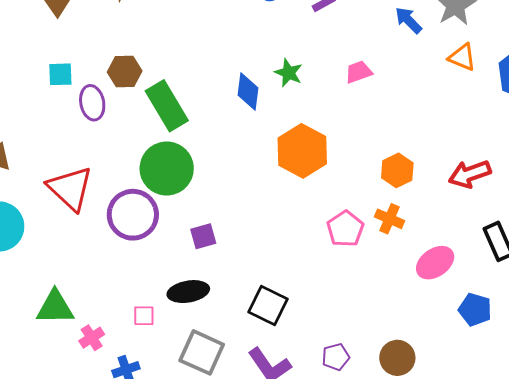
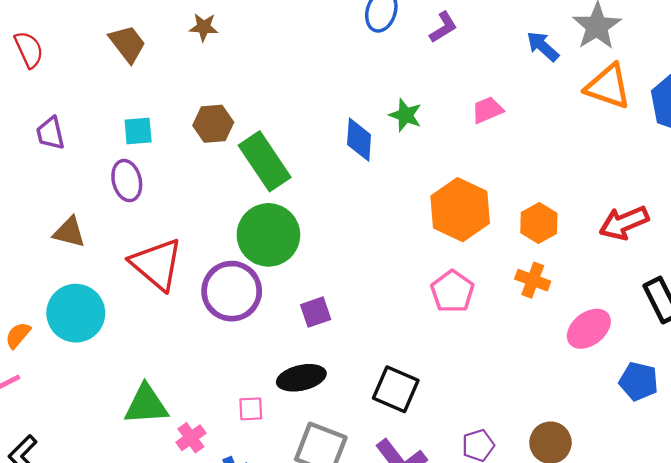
orange triangle: (462, 57) -> (608, 86), size x1.4
purple ellipse: (92, 103) -> (127, 181), moved
orange hexagon: (302, 151) -> (460, 210), moved
pink pentagon: (345, 229) -> (452, 291), moved

